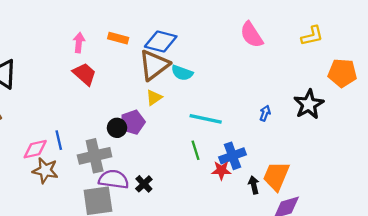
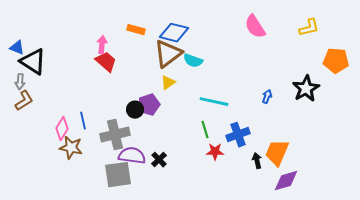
pink arrow: (79, 43) -> (102, 45), moved
pink diamond: (35, 149) -> (62, 129), turned -45
red star: (221, 170) -> (215, 152), moved

